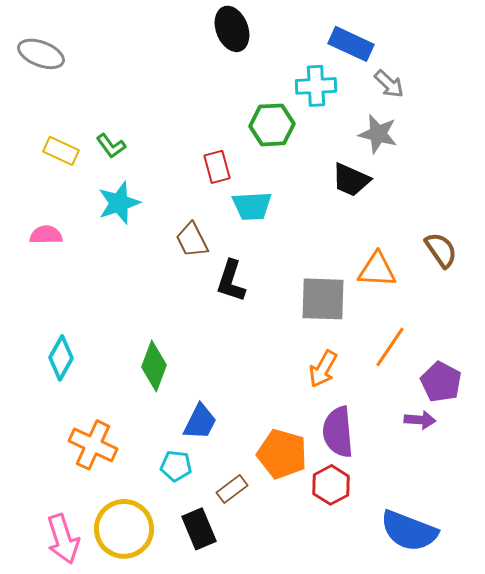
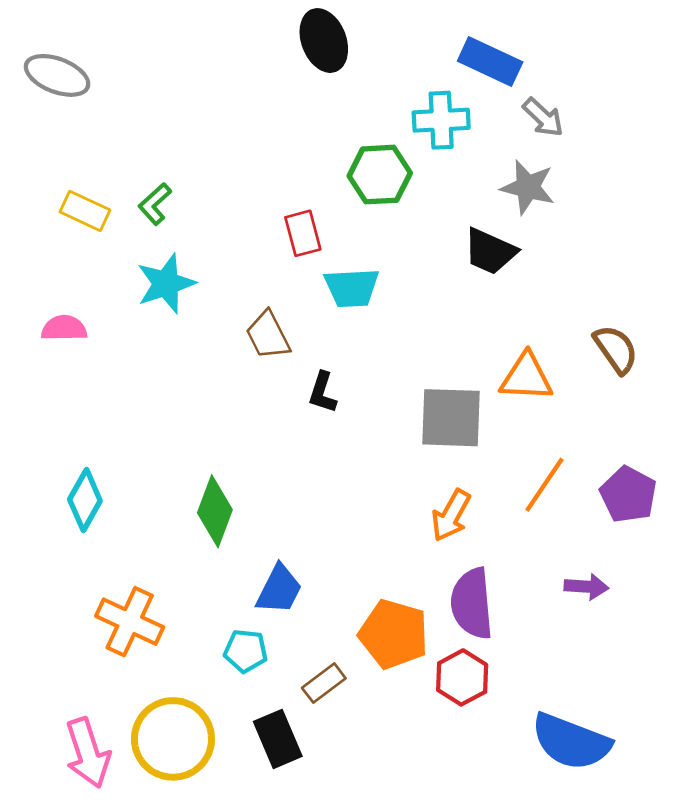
green L-shape: (111, 146) -> (155, 204), turned 84
black L-shape: (231, 281) -> (322, 393), size x0.7
purple pentagon: (441, 382) -> (628, 494), moved

